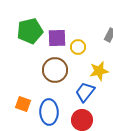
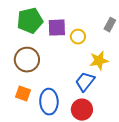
brown circle: (55, 70) -> (27, 60), moved

